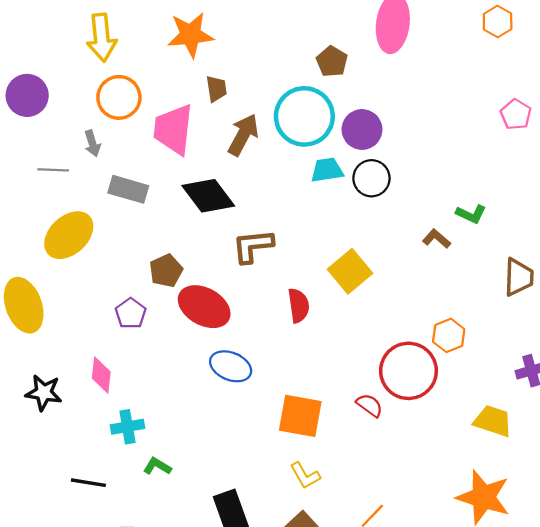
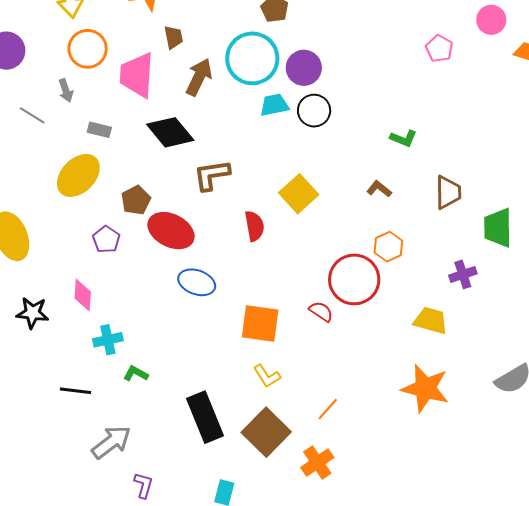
gray line: (53, 170) -> (32, 115), turned 32
gray rectangle: (128, 189) -> (99, 130), size x0.7
yellow ellipse: (69, 235) -> (78, 175), moved
brown L-shape: (436, 239) -> (379, 189), moved

